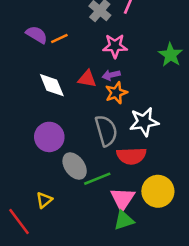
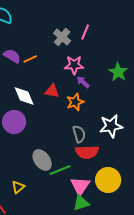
purple arrow: (111, 75) -> (83, 82), moved, turned 56
white star: (144, 122) -> (111, 126), moved
gray semicircle: (106, 131) -> (79, 134), moved, size x0.7
purple circle: (49, 137) -> (14, 122), moved

